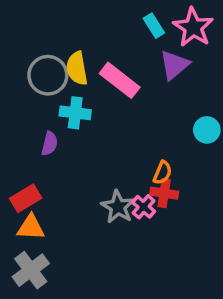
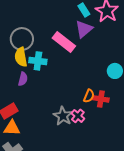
purple triangle: (174, 65) -> (84, 29), moved
yellow semicircle: (77, 68) -> (21, 57), moved
red cross: (164, 193) -> (101, 99), moved

